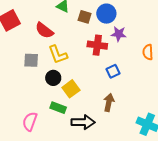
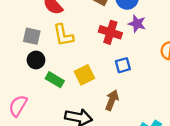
black circle: (53, 78) -> (36, 60), moved
yellow square: (71, 89) -> (84, 75), moved
green rectangle: (58, 108) -> (55, 80), moved

